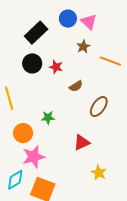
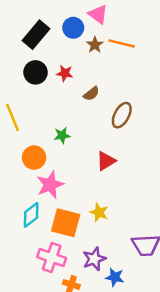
blue circle: (68, 19) -> (73, 28), moved
orange line: (110, 61) -> (121, 43), moved
yellow star: (99, 173) -> (99, 212), moved

